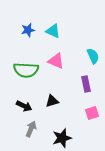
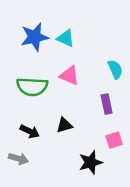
blue star: (28, 30) -> (35, 37), size x1.6
gray arrow: (31, 129) -> (18, 159), moved, turned 84
black star: (62, 138) -> (90, 162), moved

